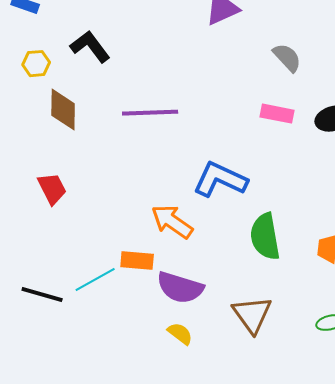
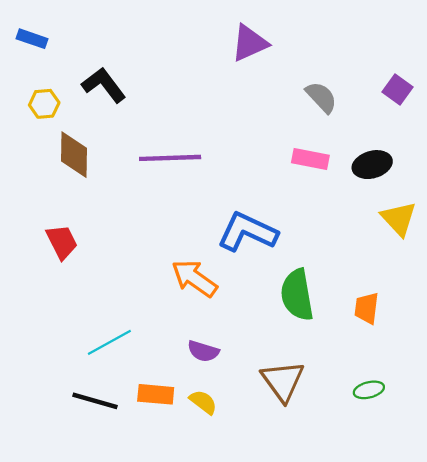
orange rectangle: (137, 261) -> (156, 394), moved
purple semicircle: (180, 288) -> (203, 351), size x0.6
black line: (42, 295) -> (95, 401), moved

